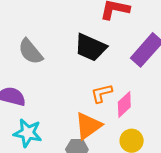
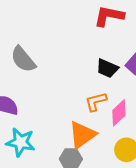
black trapezoid: (91, 47) -> (107, 68), moved, size x0.7

